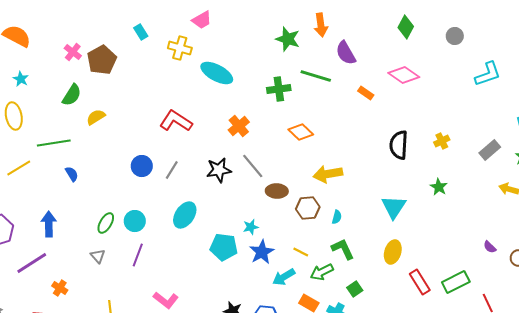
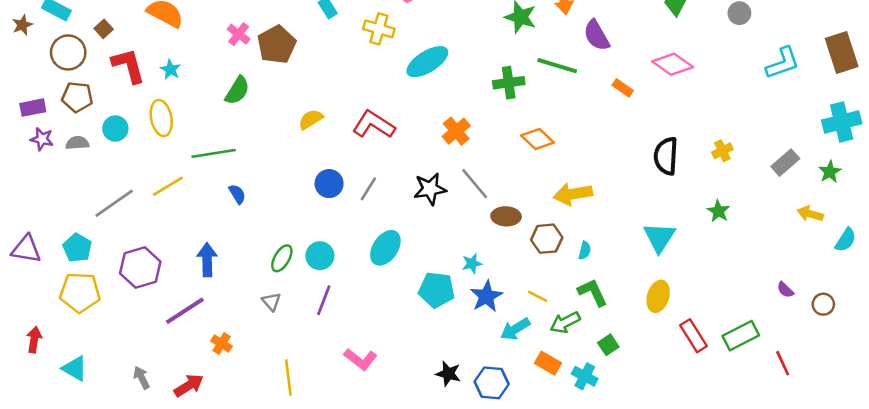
cyan ellipse: (217, 73) -> (427, 62), turned -60
yellow semicircle: (96, 117) -> (311, 119), moved

